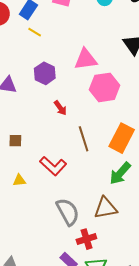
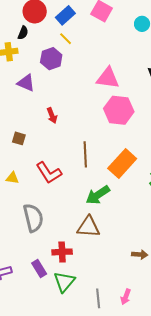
purple hexagon: (45, 73) -> (51, 59), moved
red arrow: (60, 108) -> (52, 116), moved
green arrow: (120, 173) -> (98, 195), moved
gray semicircle: (68, 212) -> (33, 218), moved

